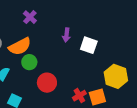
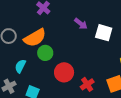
purple arrow: (66, 35) -> (81, 24), turned -56
red cross: (79, 96) -> (87, 84), moved

